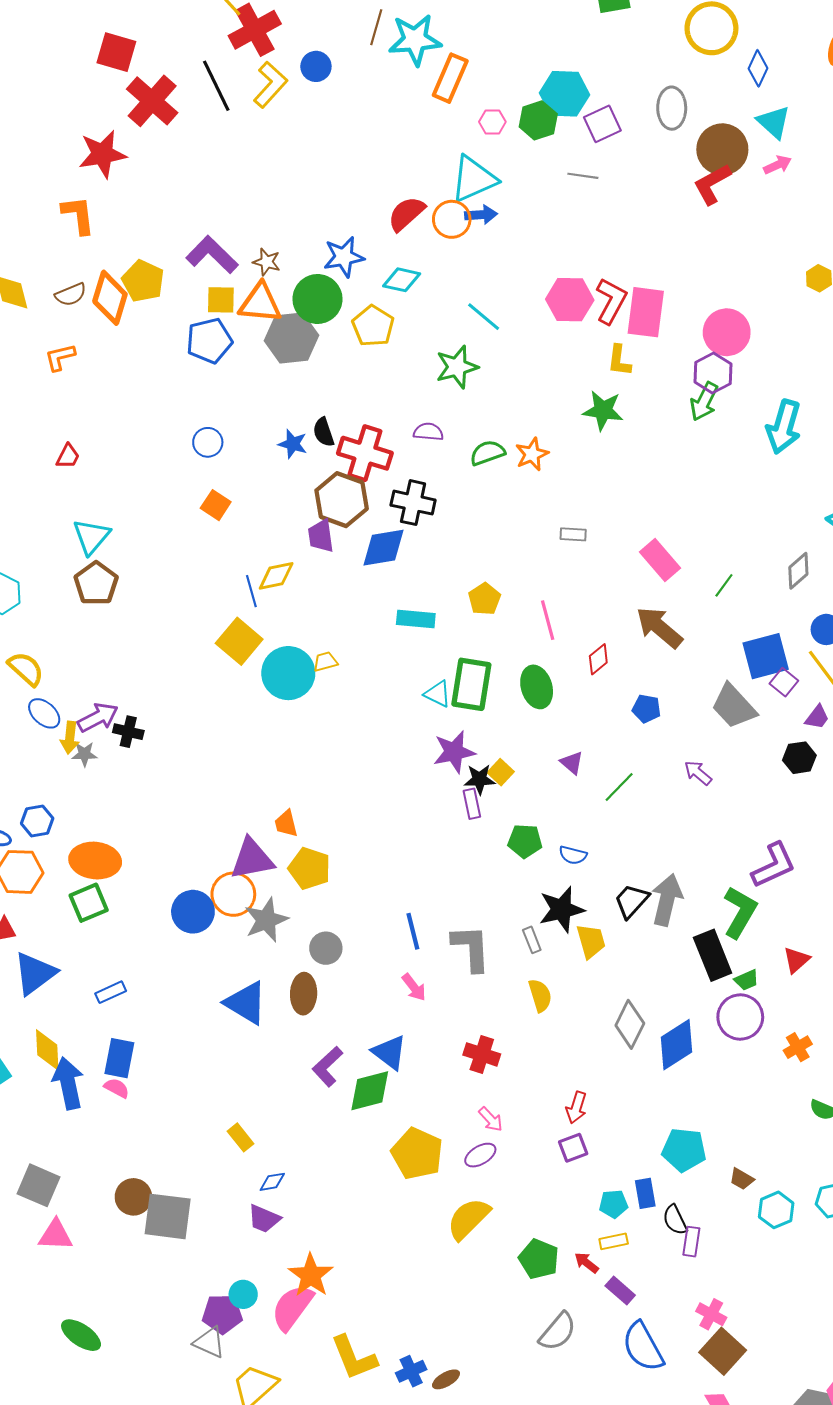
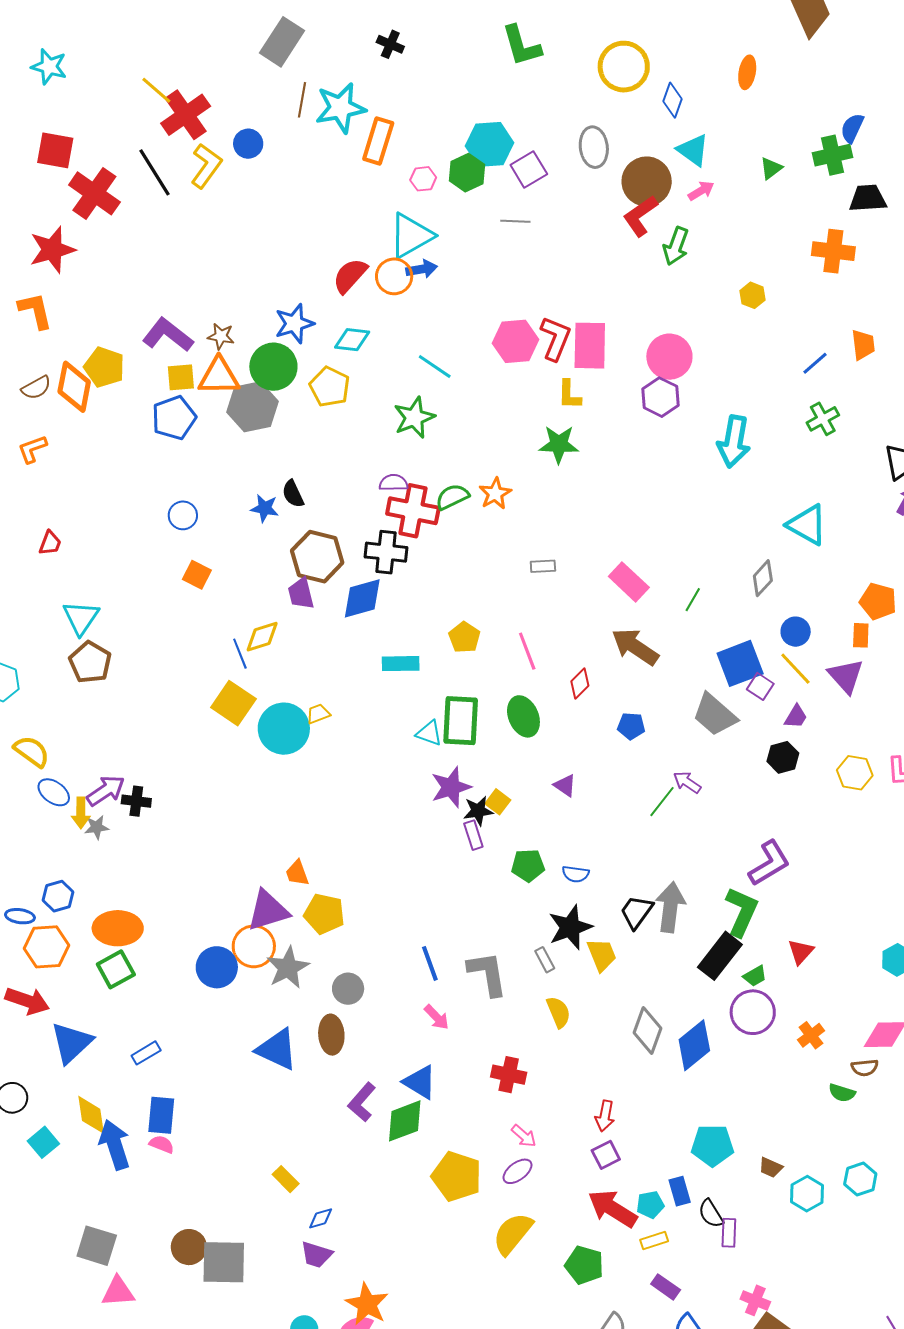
green arrow: (704, 402) -> (676, 246), moved
red cross: (365, 453) -> (413, 511), moved
green line: (619, 787) -> (662, 802), moved
black rectangle: (713, 955) -> (720, 956), turned 66
red arrow: (586, 1263) -> (613, 1209), moved, size x2.0

